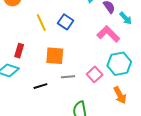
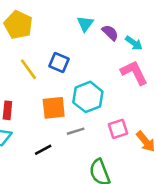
pink L-shape: (108, 34) -> (134, 73), moved, turned 30
cyan hexagon: (119, 64) -> (88, 97), moved
pink square: (95, 74) -> (118, 129), moved, turned 35

